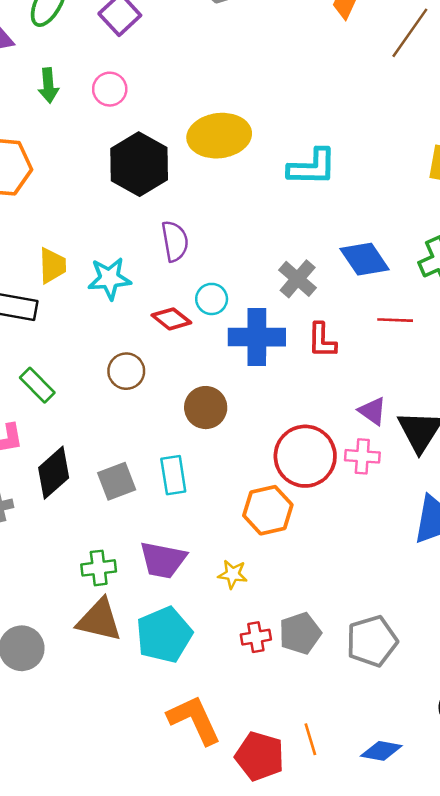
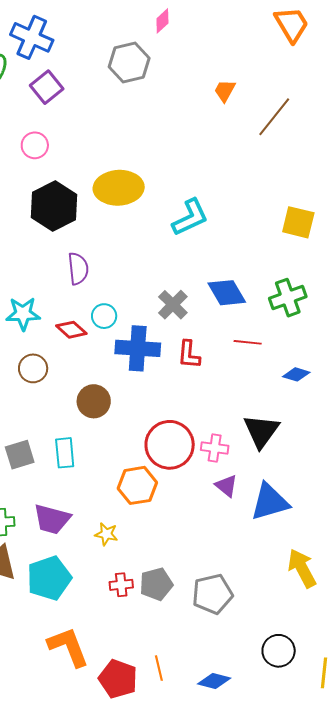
cyan L-shape: (312, 167) -> (190, 217), turned -30
cyan star: (109, 278) -> (23, 314), moved
purple triangle: (372, 411) -> (226, 486), moved

